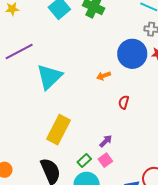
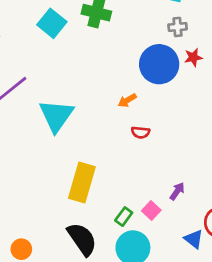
red semicircle: (124, 102) -> (140, 132), moved, turned -88
purple arrow: (106, 141) -> (177, 191), moved

